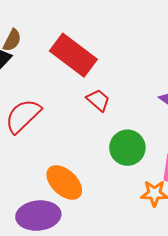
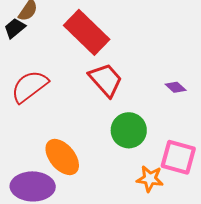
red trapezoid: (98, 100) -> (106, 80), size x1.5

